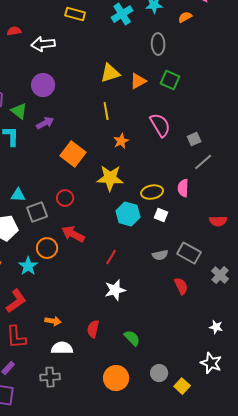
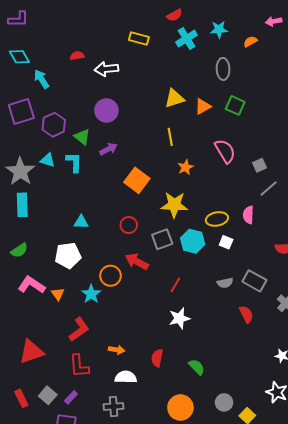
gray square: (37, 212) -> (162, 239), moved

